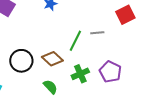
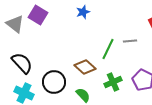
black circle: (21, 61) -> (54, 82), moved

